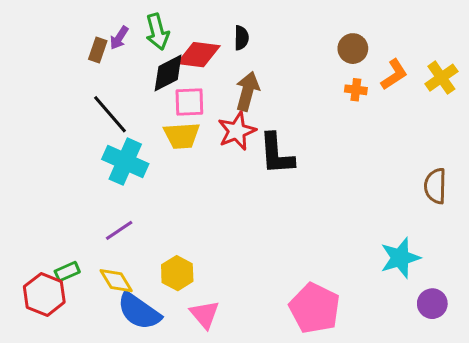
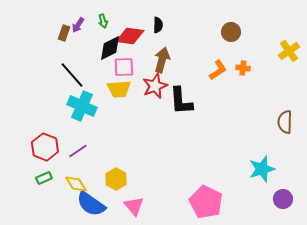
green arrow: (157, 32) -> (103, 21), size x0.6
orange L-shape: (394, 75) -> (218, 70), moved
orange cross: (356, 90) -> (243, 68), moved
red hexagon: (44, 294) -> (45, 147), moved

